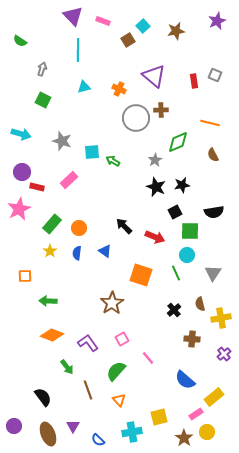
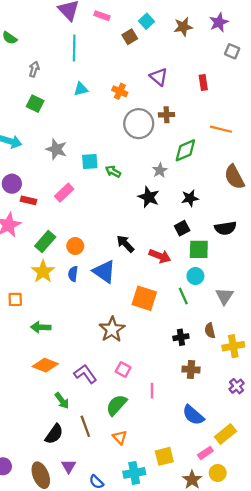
purple star: (217, 21) -> (219, 22), moved
gray square: (215, 75) -> (232, 51), moved
purple triangle: (154, 76) -> (159, 77), size x0.7
brown semicircle: (213, 155) -> (234, 177), moved, size x1.6
black star: (156, 187) -> (149, 197), moved
yellow star: (50, 251) -> (43, 272), size x1.5
blue triangle: (105, 251) -> (104, 272), size x1.6
black cross: (174, 310) -> (181, 337), turned 32
pink square: (122, 339) -> (123, 369), turned -32
brown cross: (192, 339) -> (191, 369), moved
pink line: (148, 358) -> (152, 391), turned 40
black semicircle: (43, 397) -> (54, 434), moved, turned 72

